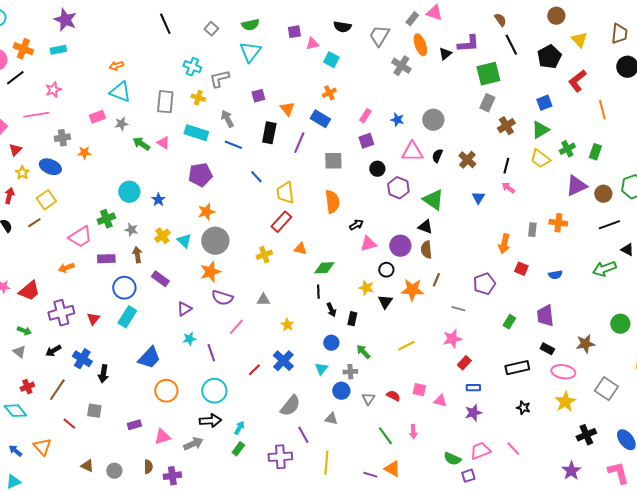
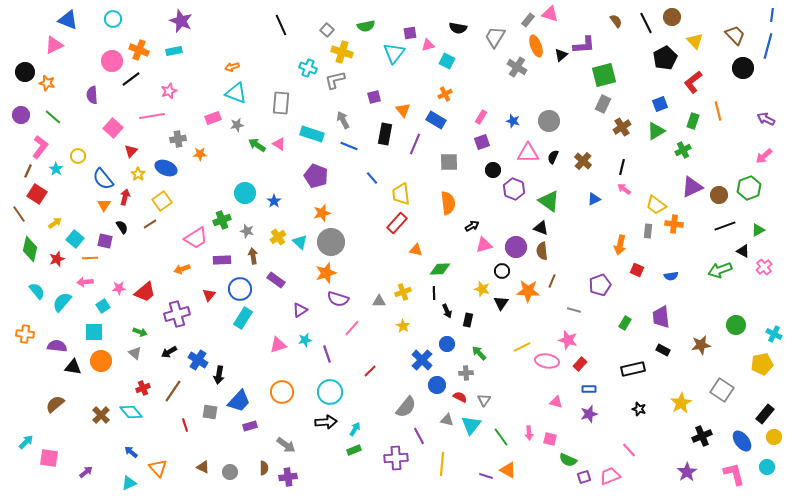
brown trapezoid: (619, 34) -> (735, 35), turned -50
black line: (511, 45) -> (646, 23), moved
cyan triangle: (250, 52) -> (394, 53), moved
yellow cross: (198, 98) -> (342, 52), moved, size x1.5
green rectangle: (595, 152) -> (693, 121), moved
yellow trapezoid: (540, 159) -> (656, 205), moved
purple pentagon: (200, 175) -> (316, 176), turned 30
blue triangle: (478, 198) -> (594, 199), turned 32
yellow cross: (264, 255) -> (403, 292), moved
red triangle: (93, 319) -> (209, 295), moved
pink star: (452, 339) -> (568, 340), turned 30
blue trapezoid: (149, 358) -> (239, 401), moved
blue cross: (283, 361) -> (422, 360), moved
cyan triangle: (321, 369) -> (471, 425), moved, size x1.5
pink ellipse: (563, 372) -> (547, 361), moved
pink square: (419, 390) -> (550, 439), moved
blue circle: (341, 391) -> (437, 385), moved
red semicircle: (393, 396) -> (460, 397), moved
red line: (69, 424) -> (185, 425), turned 32
pink triangle: (162, 437) -> (278, 345), moved
gray arrow: (193, 444) -> (286, 445), moved, turned 60
orange triangle: (42, 447) -> (158, 468), moved
green rectangle: (238, 449) -> (354, 450), turned 32
pink trapezoid: (480, 451) -> (610, 476), moved

